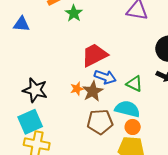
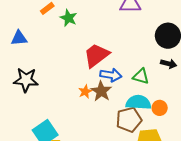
black star: (35, 90) -> (26, 80), moved
brown pentagon: (100, 122) -> (129, 120), moved
orange circle: (133, 127) -> (160, 108), moved

